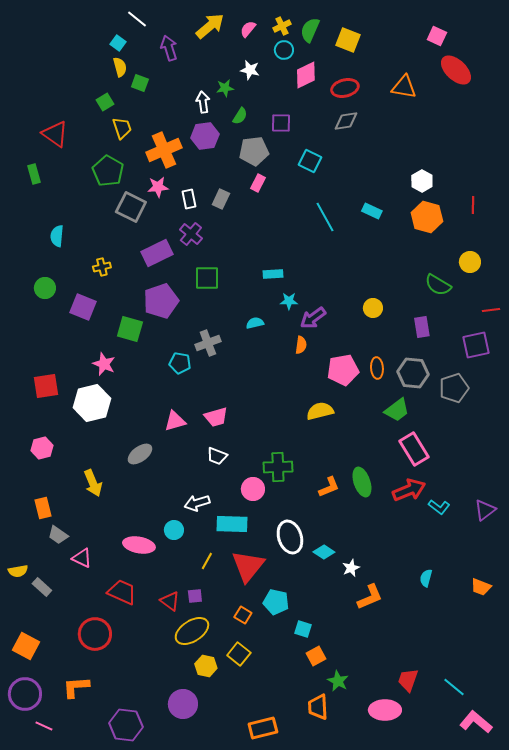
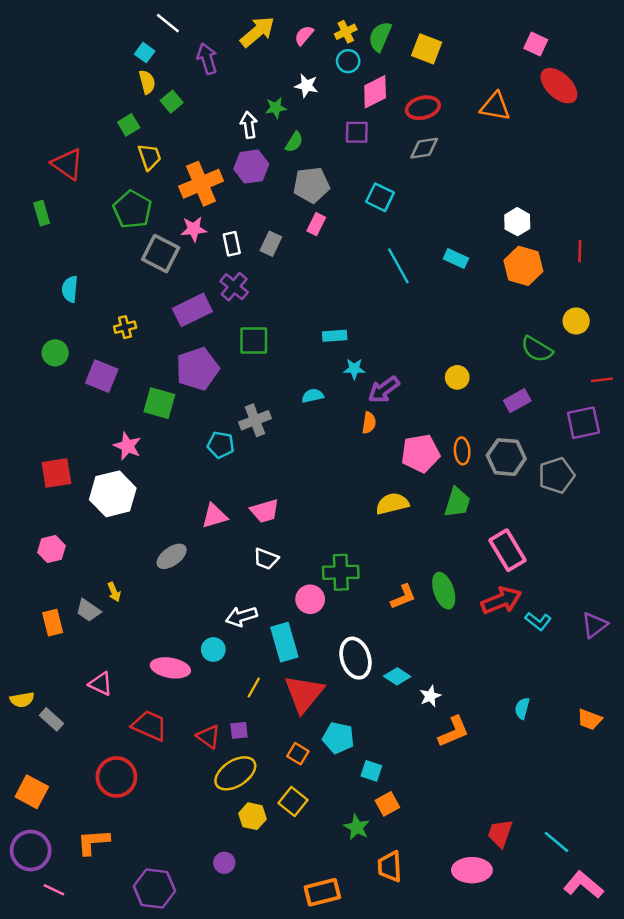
green square: (140, 83) -> (172, 102), turned 30
purple square: (281, 123) -> (357, 132), moved
purple rectangle: (422, 327) -> (517, 401), turned 70
green trapezoid: (397, 410) -> (457, 502), moved, turned -36
yellow arrow: (93, 483) -> (114, 592), size x0.6
cyan rectangle: (232, 524) -> (284, 642), turned 72
gray trapezoid: (58, 535) -> (88, 610), moved
green star: (338, 681) -> (357, 827), moved
purple circle: (183, 704) -> (224, 863), size x0.6

